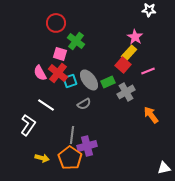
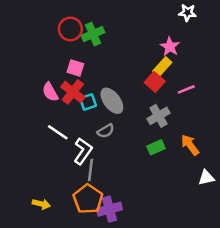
green cross: (76, 41) -> (93, 34), moved, turned 30
green rectangle: (108, 82) -> (156, 147), moved
white L-shape: (28, 125) -> (83, 151), moved
purple cross: (87, 146) -> (109, 209), moved
yellow arrow: (42, 158) -> (41, 204), moved
white triangle: (164, 168) -> (206, 178), moved

